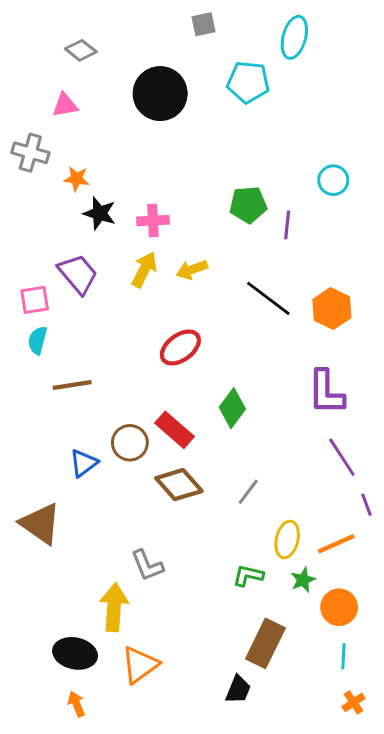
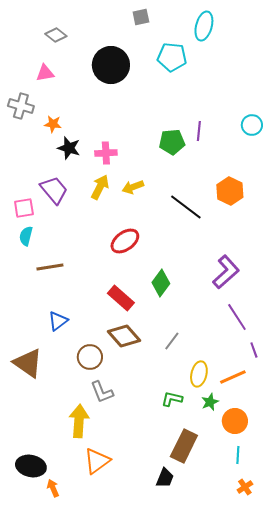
cyan circle: (333, 180) -> (252, 125), moved
purple line: (287, 225) -> (199, 131), moved
orange hexagon: (332, 309) -> (230, 191), moved
purple L-shape: (326, 392) -> (226, 272), turned -132
brown circle: (130, 443) -> (90, 357), moved
black ellipse: (75, 653) -> (31, 466), moved

